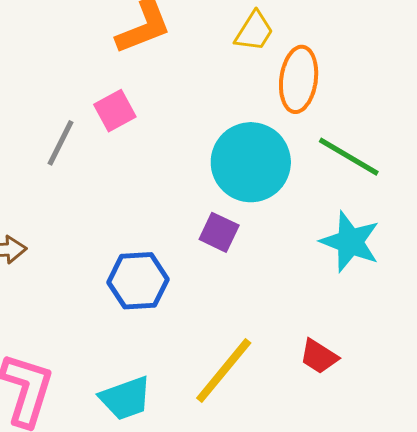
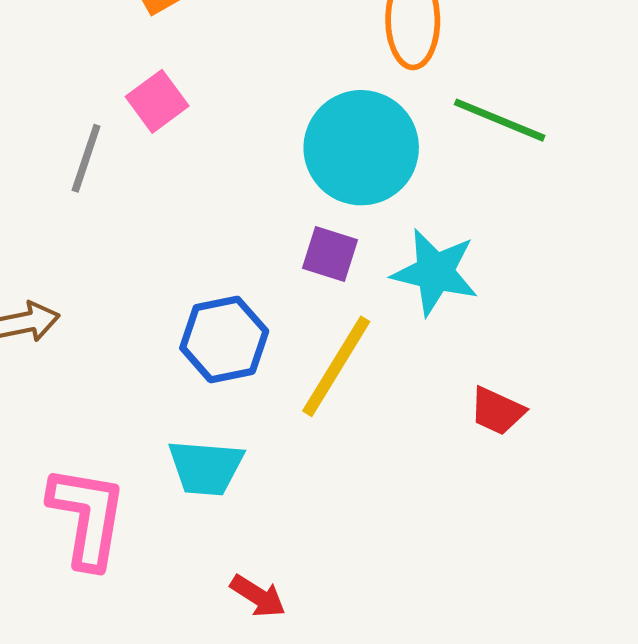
cyan star: (350, 242) -> (435, 272), moved
yellow line: (224, 370) -> (336, 366), moved
cyan trapezoid: (126, 398) -> (206, 467), moved, turned 32

